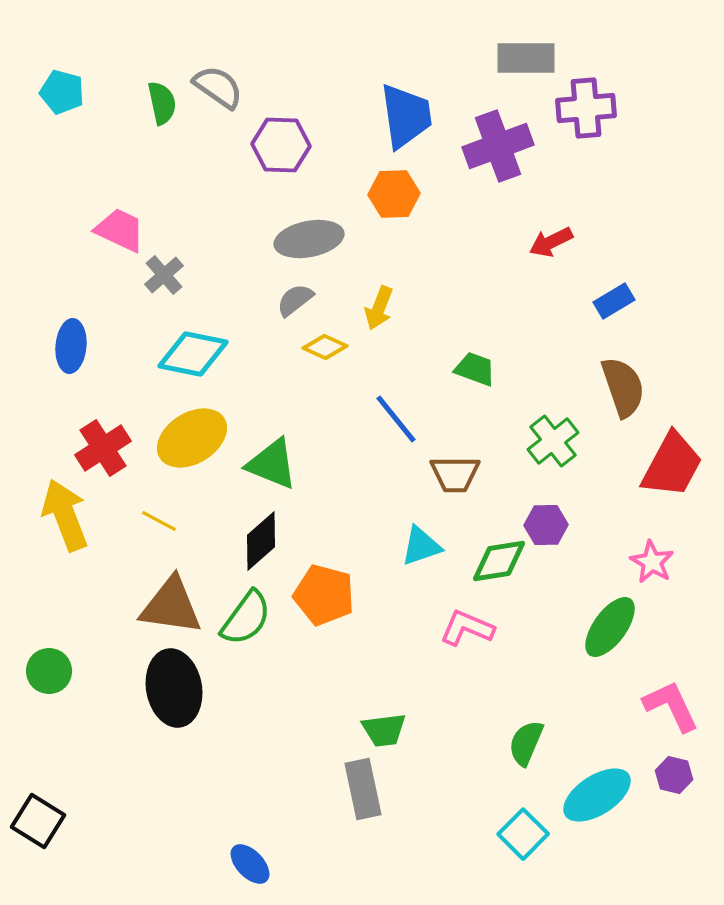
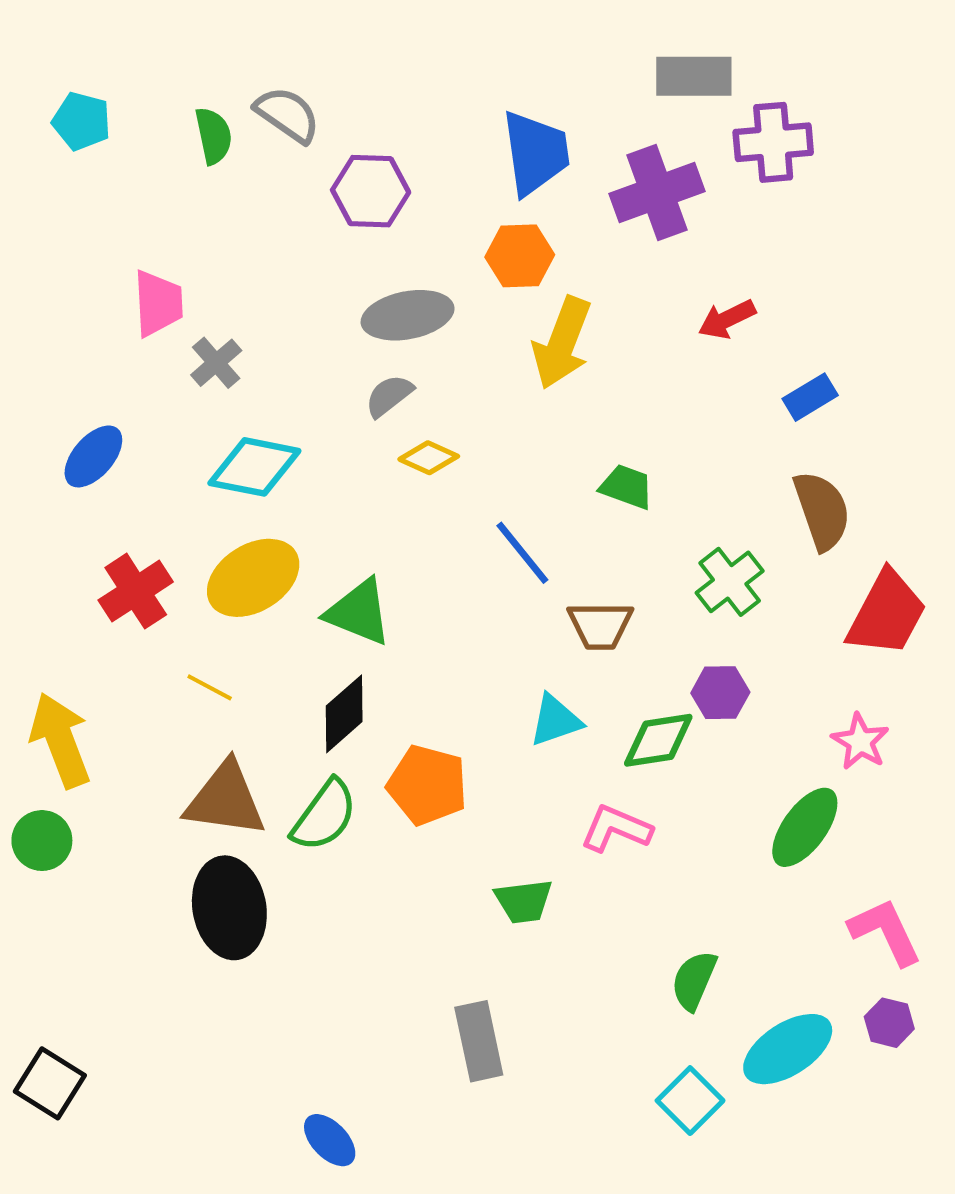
pink trapezoid: (120, 230) -> (158, 303), turned 62
yellow arrow: (379, 308) -> (562, 343), moved, size x1.6
blue ellipse: (71, 346) -> (93, 456), turned 36
yellow arrow: (65, 515) -> (60, 740), moved
green circle: (49, 671) -> (42, 841), moved
green trapezoid: (384, 730) -> (524, 901), moved

